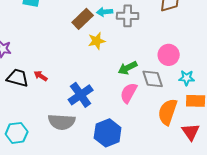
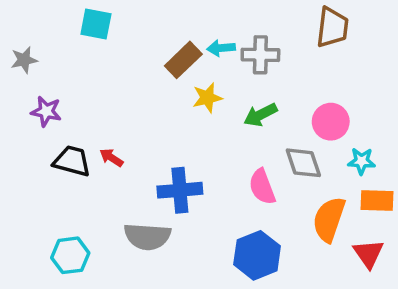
green arrow: (128, 68) -> (260, 115), moved
pink semicircle: (129, 93) -> (262, 187), turned -50
blue cross: (81, 95) -> (180, 190), turned 30
blue hexagon: (108, 133) -> (257, 255), moved

